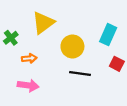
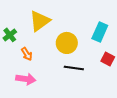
orange arrow: (29, 58) -> (27, 54), turned 64

